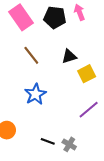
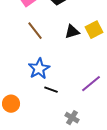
yellow square: (87, 74) -> (94, 30), moved
black line: (48, 141) -> (51, 90), moved

